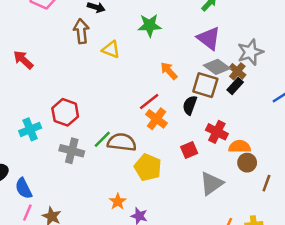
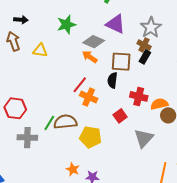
gray diamond: (217, 67) -> (94, 42), moved

